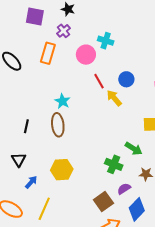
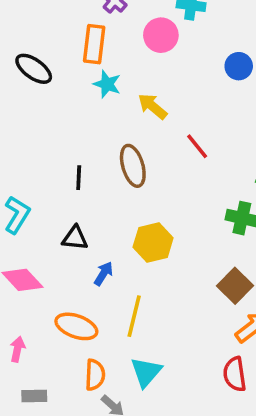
red line: (99, 81) -> (197, 146), moved
yellow arrow: (114, 98) -> (152, 106), moved
cyan star: (62, 101) -> (107, 84), moved
black triangle: (19, 160) -> (75, 238), turned -42

